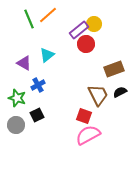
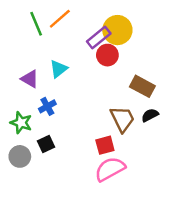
yellow circle: (94, 24) -> (117, 30), size x1.5
brown rectangle: (114, 69) -> (142, 86), turned 48
red square: (84, 116) -> (105, 145), turned -35

